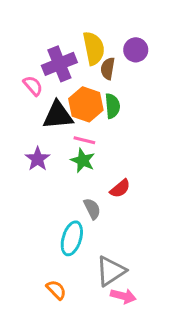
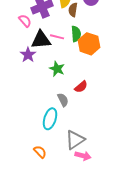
orange hexagon: (86, 104) -> (89, 44), moved
pink line: (84, 140) -> (57, 37), moved
purple star: (38, 159) -> (28, 55), moved

